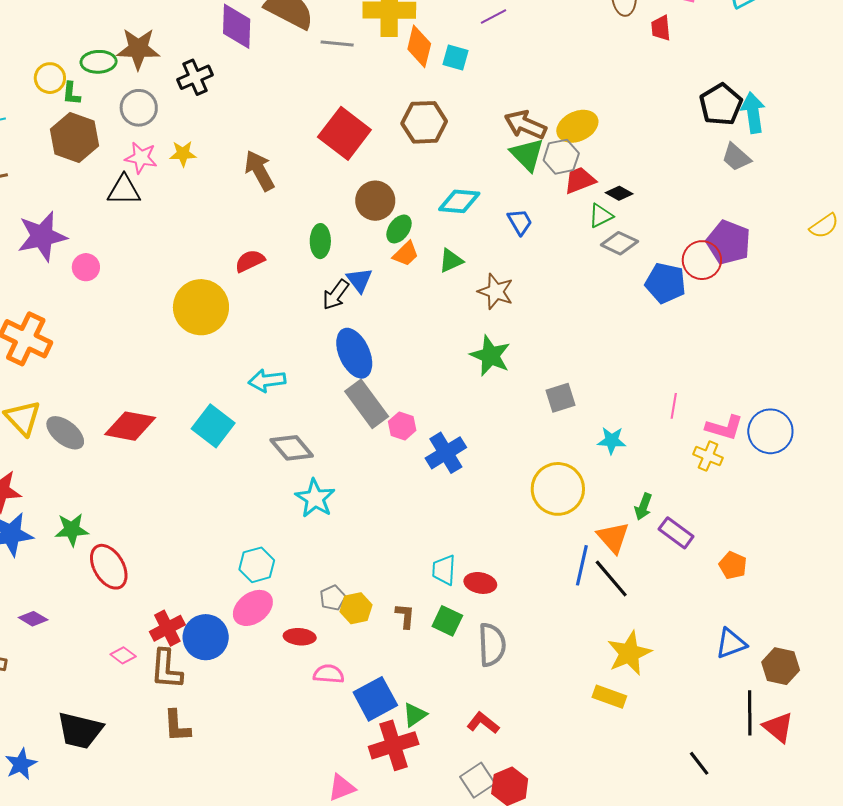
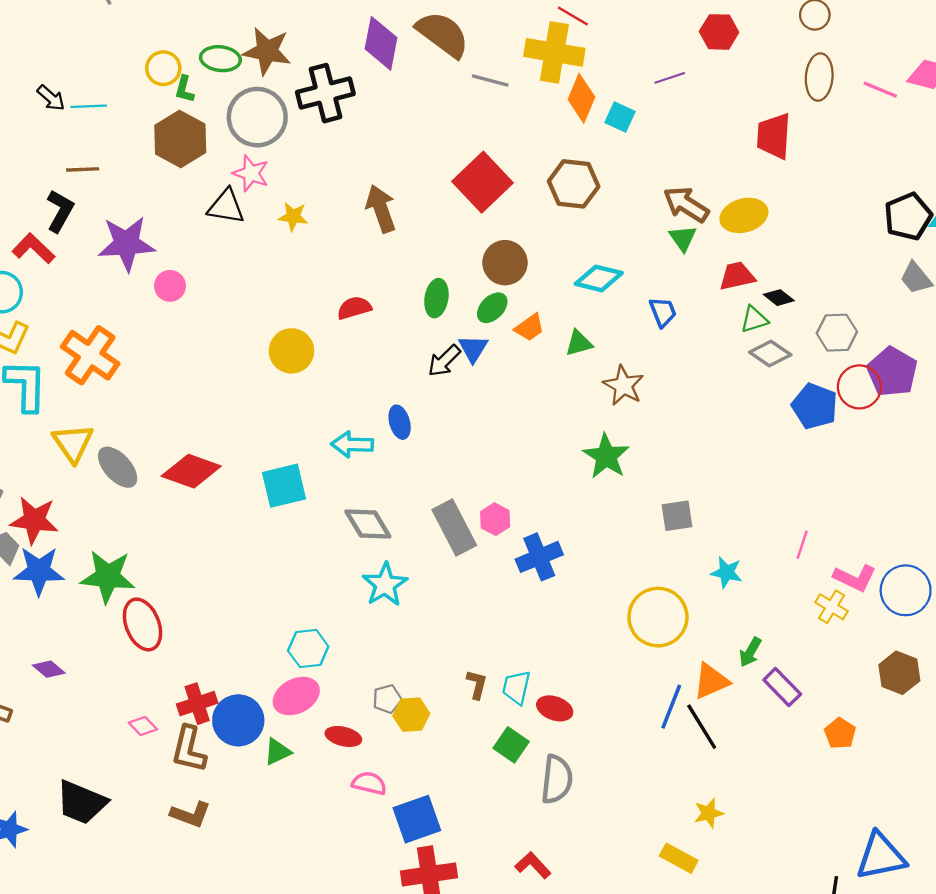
red trapezoid: (661, 28) -> (774, 136), moved, size x1.6
black cross: (195, 77) -> (325, 93), size x1.4
gray circle: (139, 108) -> (257, 117), size x1.4
yellow star: (183, 154) -> (293, 217), moved
green triangle: (527, 155) -> (683, 238), size x0.7
gray hexagon: (561, 157) -> (837, 333), moved
green ellipse: (399, 229) -> (492, 308), moved
yellow circle: (201, 307) -> (291, 351), size x0.7
blue ellipse: (354, 353) -> (400, 422), moved, size x0.6
gray rectangle: (367, 404) -> (454, 527), moved
cyan square: (213, 426) -> (284, 486), turned 30
green star: (72, 530) -> (108, 577), size x1.4
orange triangle: (613, 537) -> (711, 681), turned 39
brown L-shape: (405, 616) -> (477, 684), moved
blue triangle: (731, 643) -> (881, 856), moved, size x1.4
yellow star: (629, 653) -> (709, 813), size x0.6
brown hexagon: (781, 666) -> (899, 673), moved
green triangle: (415, 715) -> (277, 752), moved
brown L-shape: (177, 726) -> (191, 814), turned -75

